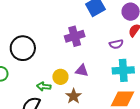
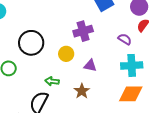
purple semicircle: (116, 44) -> (125, 39), turned -136
yellow circle: (60, 77) -> (66, 54), moved

